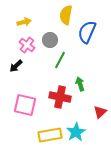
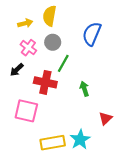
yellow semicircle: (66, 15) -> (50, 16), moved
red cross: (60, 97) -> (45, 82), moved

